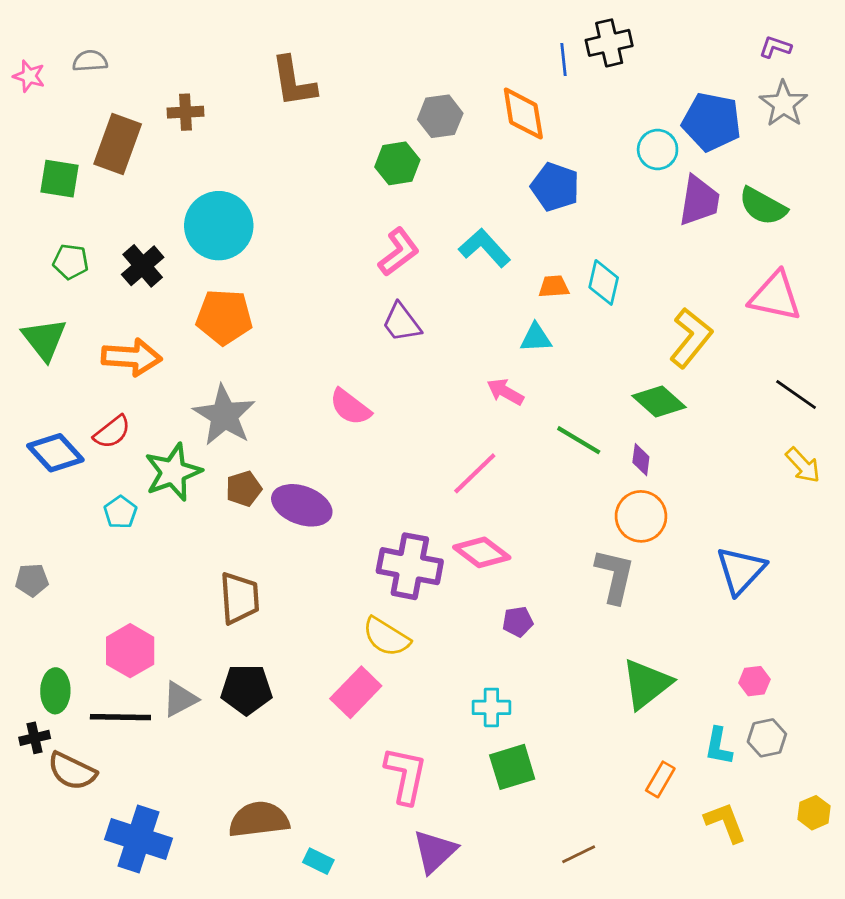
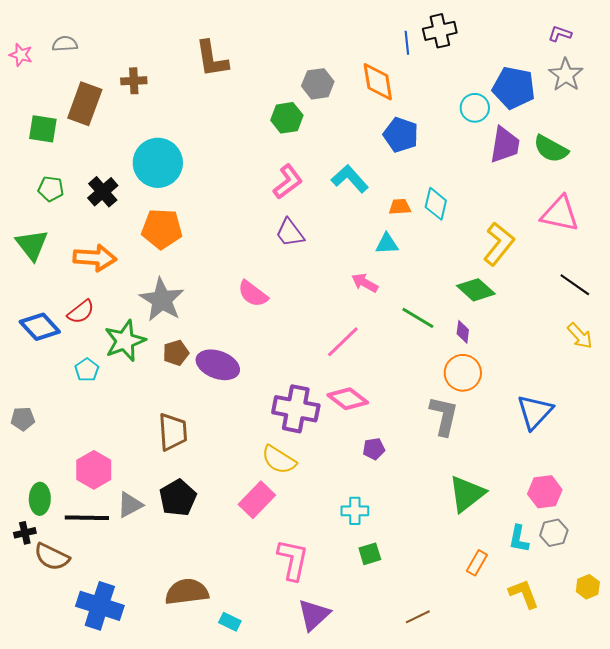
pink hexagon: (754, 681) -> (545, 492), size x1.5
black pentagon: (246, 689) -> (178, 498), turned -30
green square: (512, 767) -> (370, 554), size x0.7

